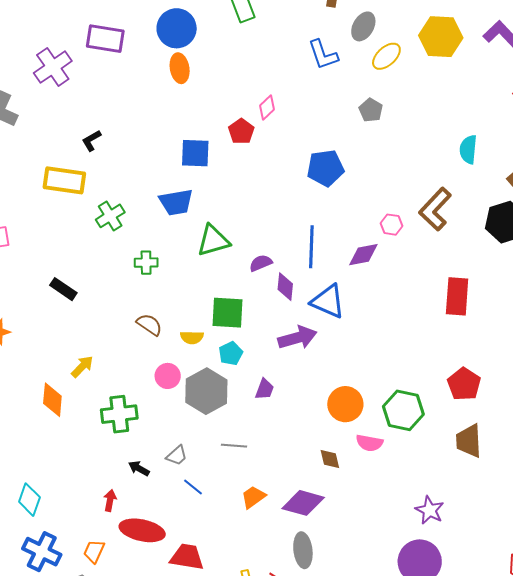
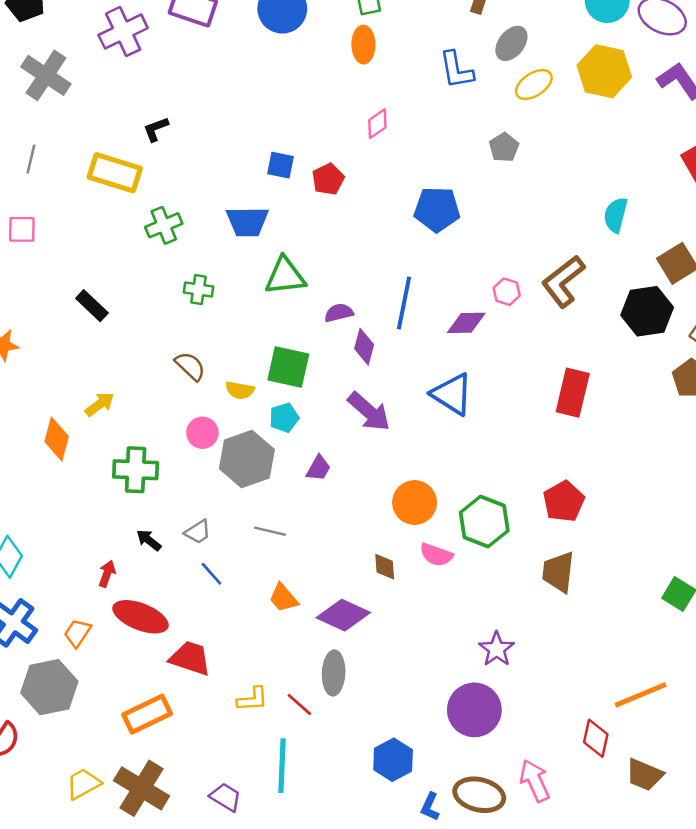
orange ellipse: (180, 68) -> (363, 45), moved
red pentagon: (241, 131) -> (328, 179), moved
blue square: (195, 153) -> (280, 165), size x0.7
blue triangle: (328, 301) -> (452, 394), moved
purple arrow: (297, 338) -> (369, 412), turned 48
orange trapezoid: (253, 497) -> (283, 598), turned -104

